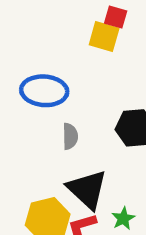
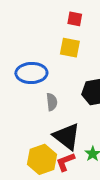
yellow square: (104, 37) -> (70, 48), moved

